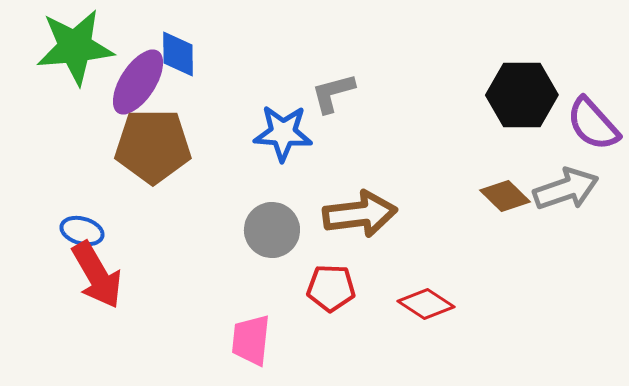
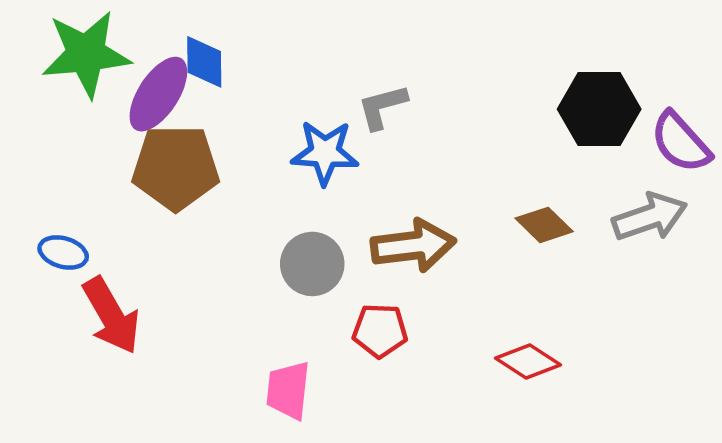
brown diamond: (505, 196) -> (544, 225), moved
blue ellipse: (82, 231) -> (63, 252), moved
red diamond: (426, 304) -> (528, 362), moved

